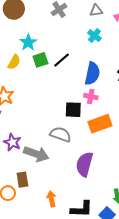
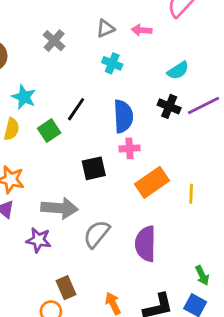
green square: (40, 60) -> (49, 131), moved
black square: (73, 110) -> (94, 168), moved
gray semicircle: (61, 134) -> (97, 234), moved, turned -55
gray arrow: (36, 154) -> (60, 208), moved

